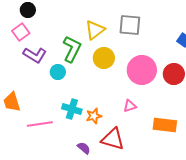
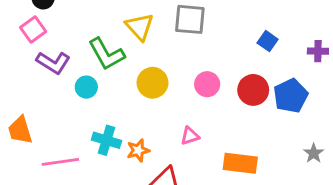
yellow triangle: (95, 30) -> (140, 27), turned -35
green L-shape: (72, 49) -> (106, 54), turned 124
yellow circle: (104, 58) -> (152, 83), moved
pink circle: (142, 70) -> (207, 84), size x0.6

